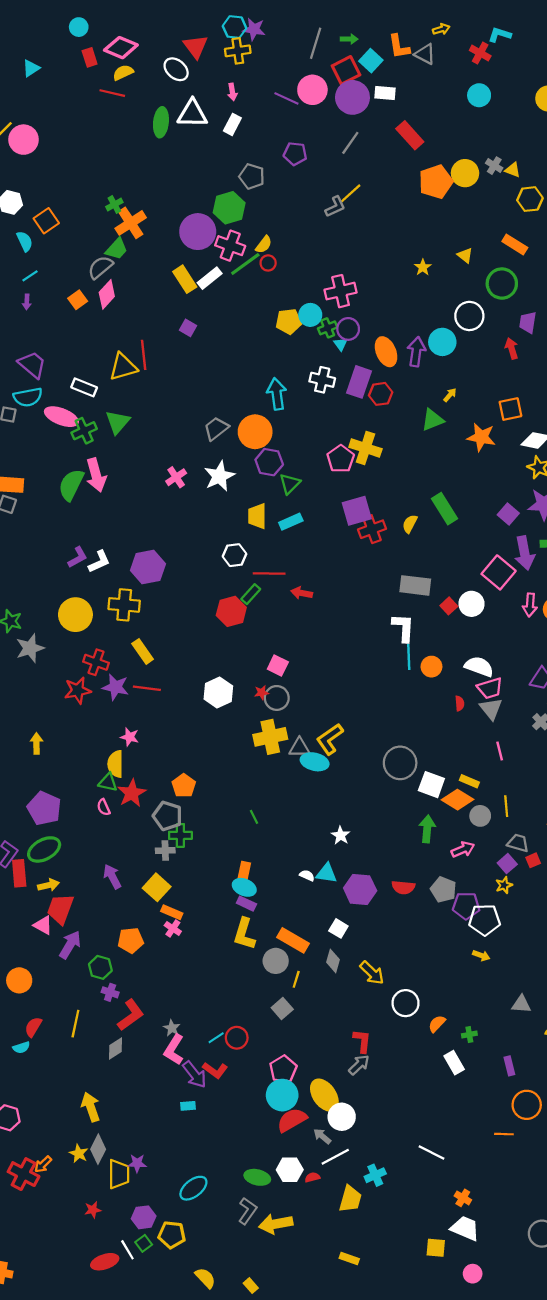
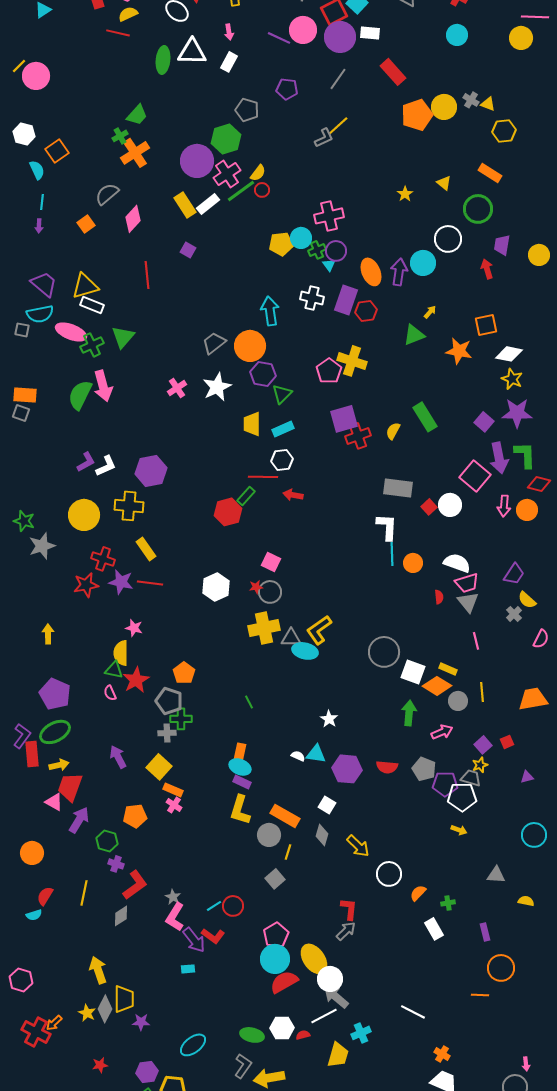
pink cross: (230, 246) -> (227, 174), turned 36
green trapezoid: (117, 249) -> (137, 115), moved
cyan line: (30, 276) -> (42, 202), turned -49
pink diamond: (107, 294) -> (133, 219), moved
yellow triangle: (123, 367) -> (85, 286), moved
white hexagon: (235, 555) -> (282, 460), moved
gray trapezoid: (518, 843) -> (471, 778), moved
gray arrow: (322, 1136) -> (336, 997), moved, size x1.5
yellow trapezoid: (119, 1174) -> (124, 999), moved

